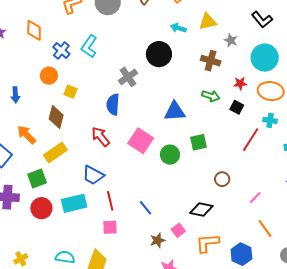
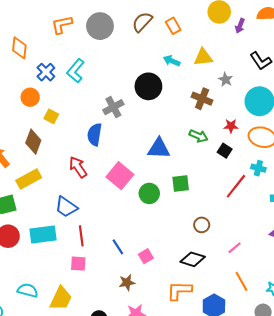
black diamond: (201, 210) -> (193, 259), moved
pink square: (178, 230) -> (146, 256), moved

